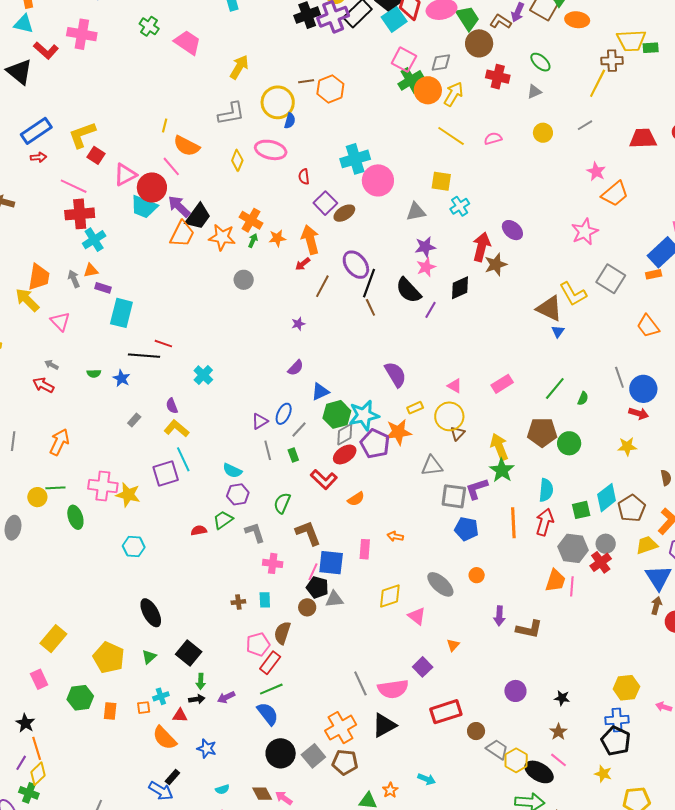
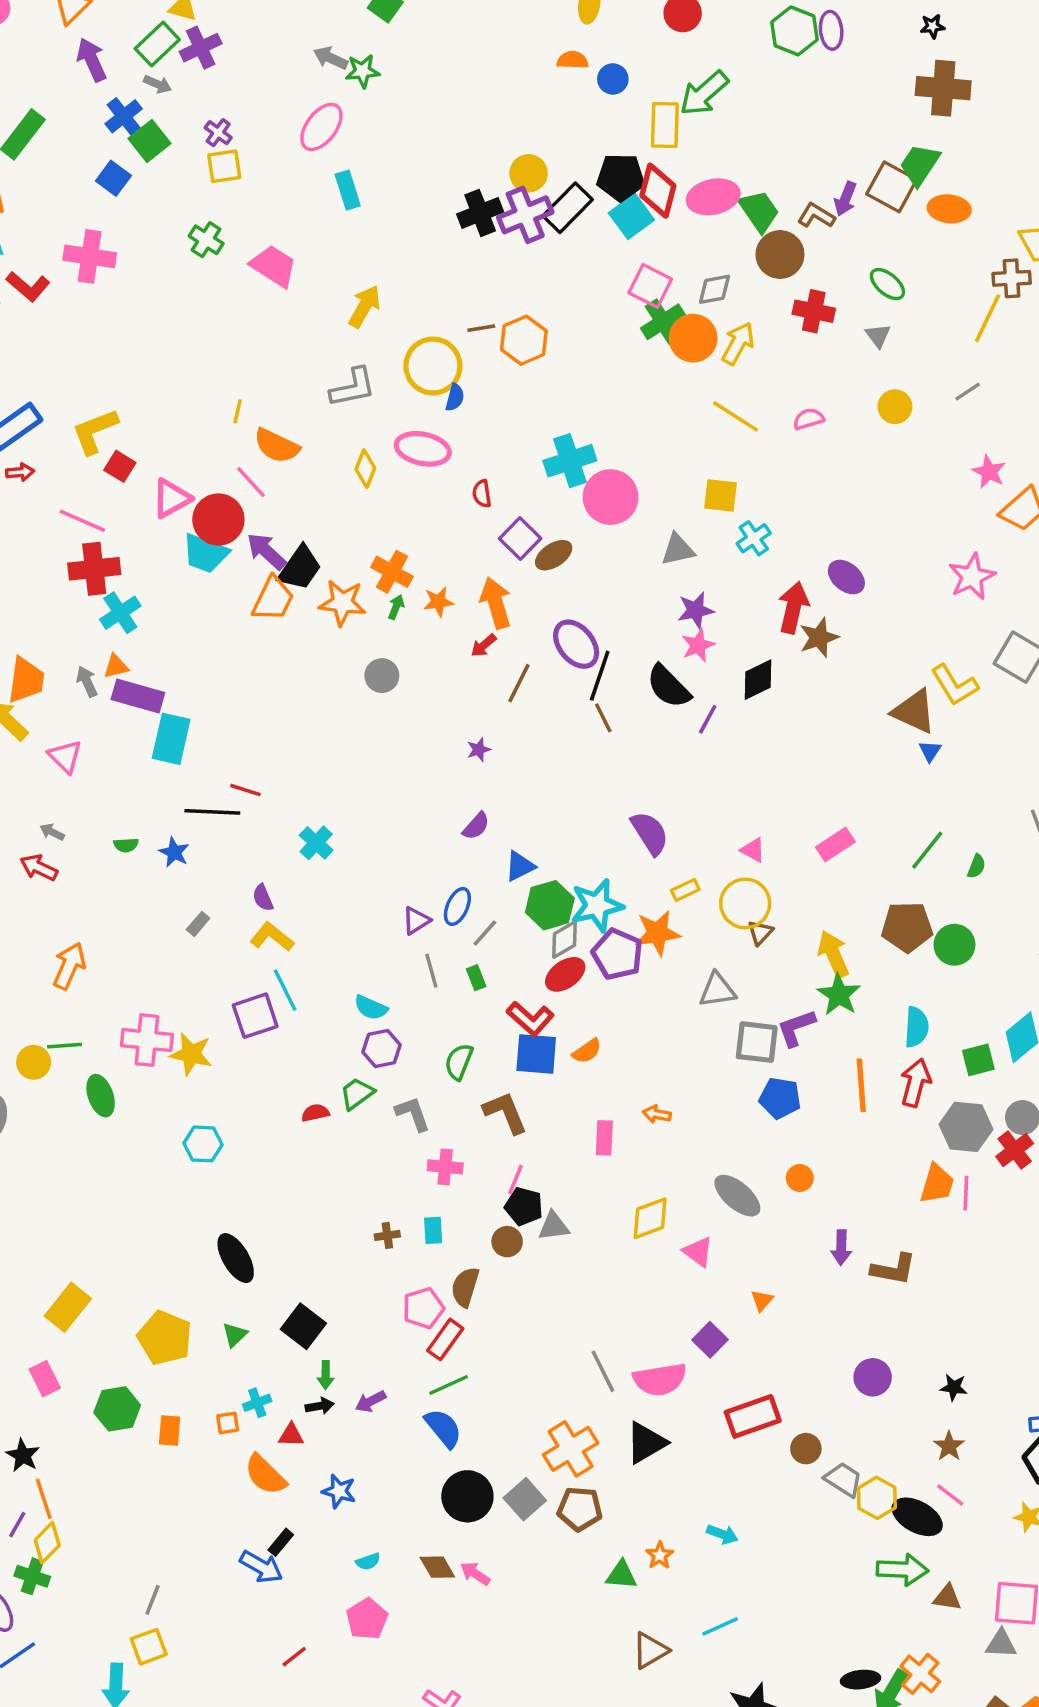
gray triangle: (534, 92) -> (878, 336), turned -42
purple rectangle: (103, 288) -> (138, 696), size x1.8
blue square: (331, 563) -> (536, 1054), moved

